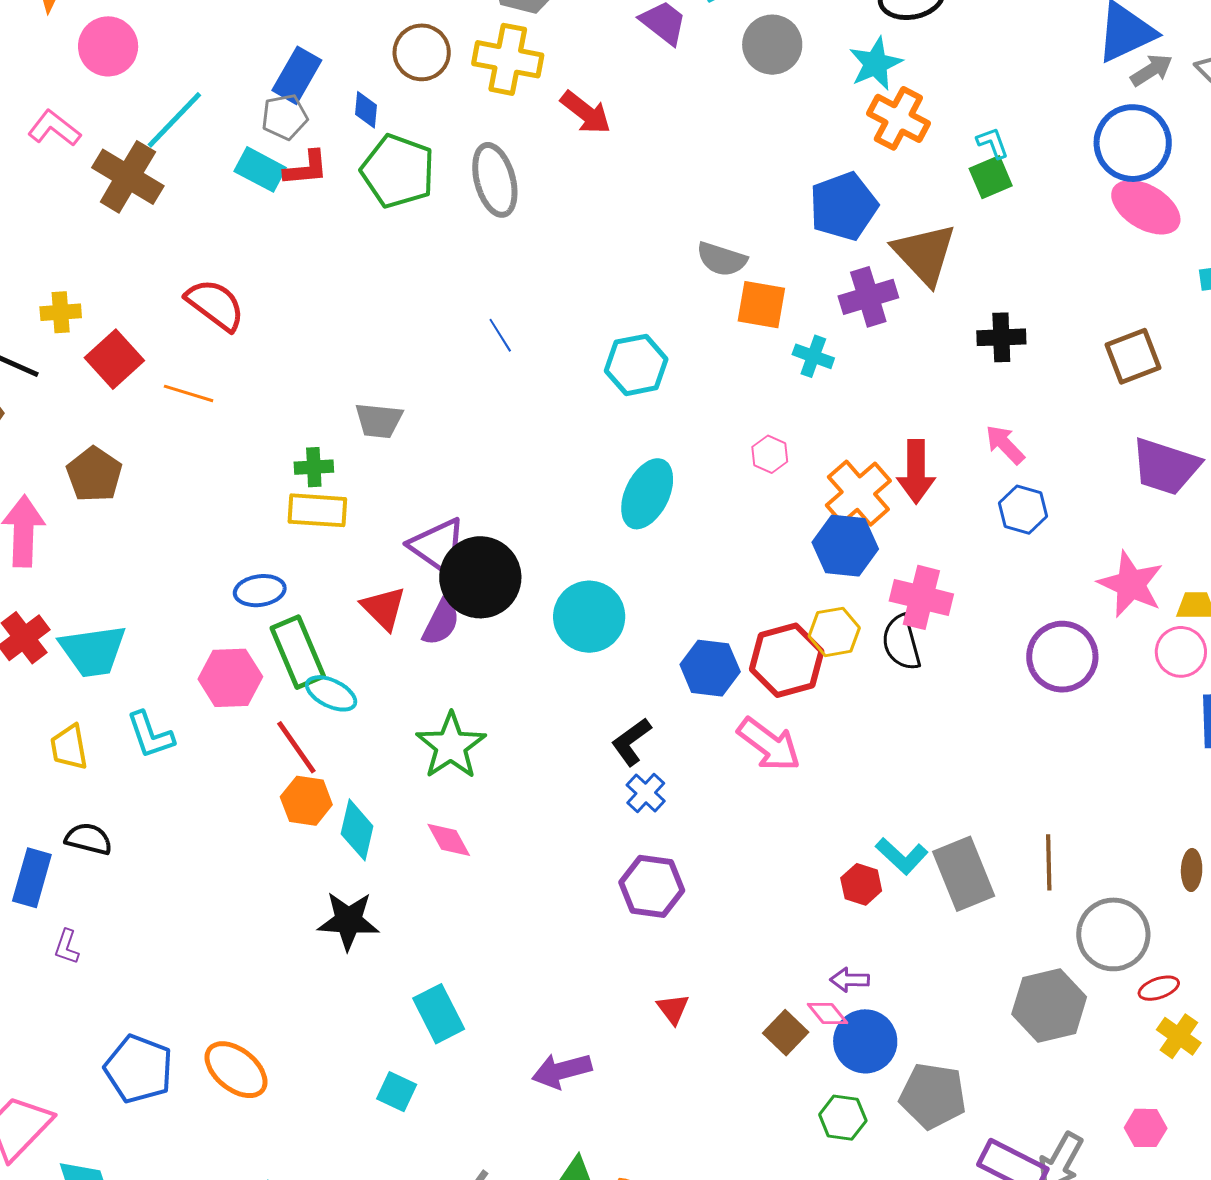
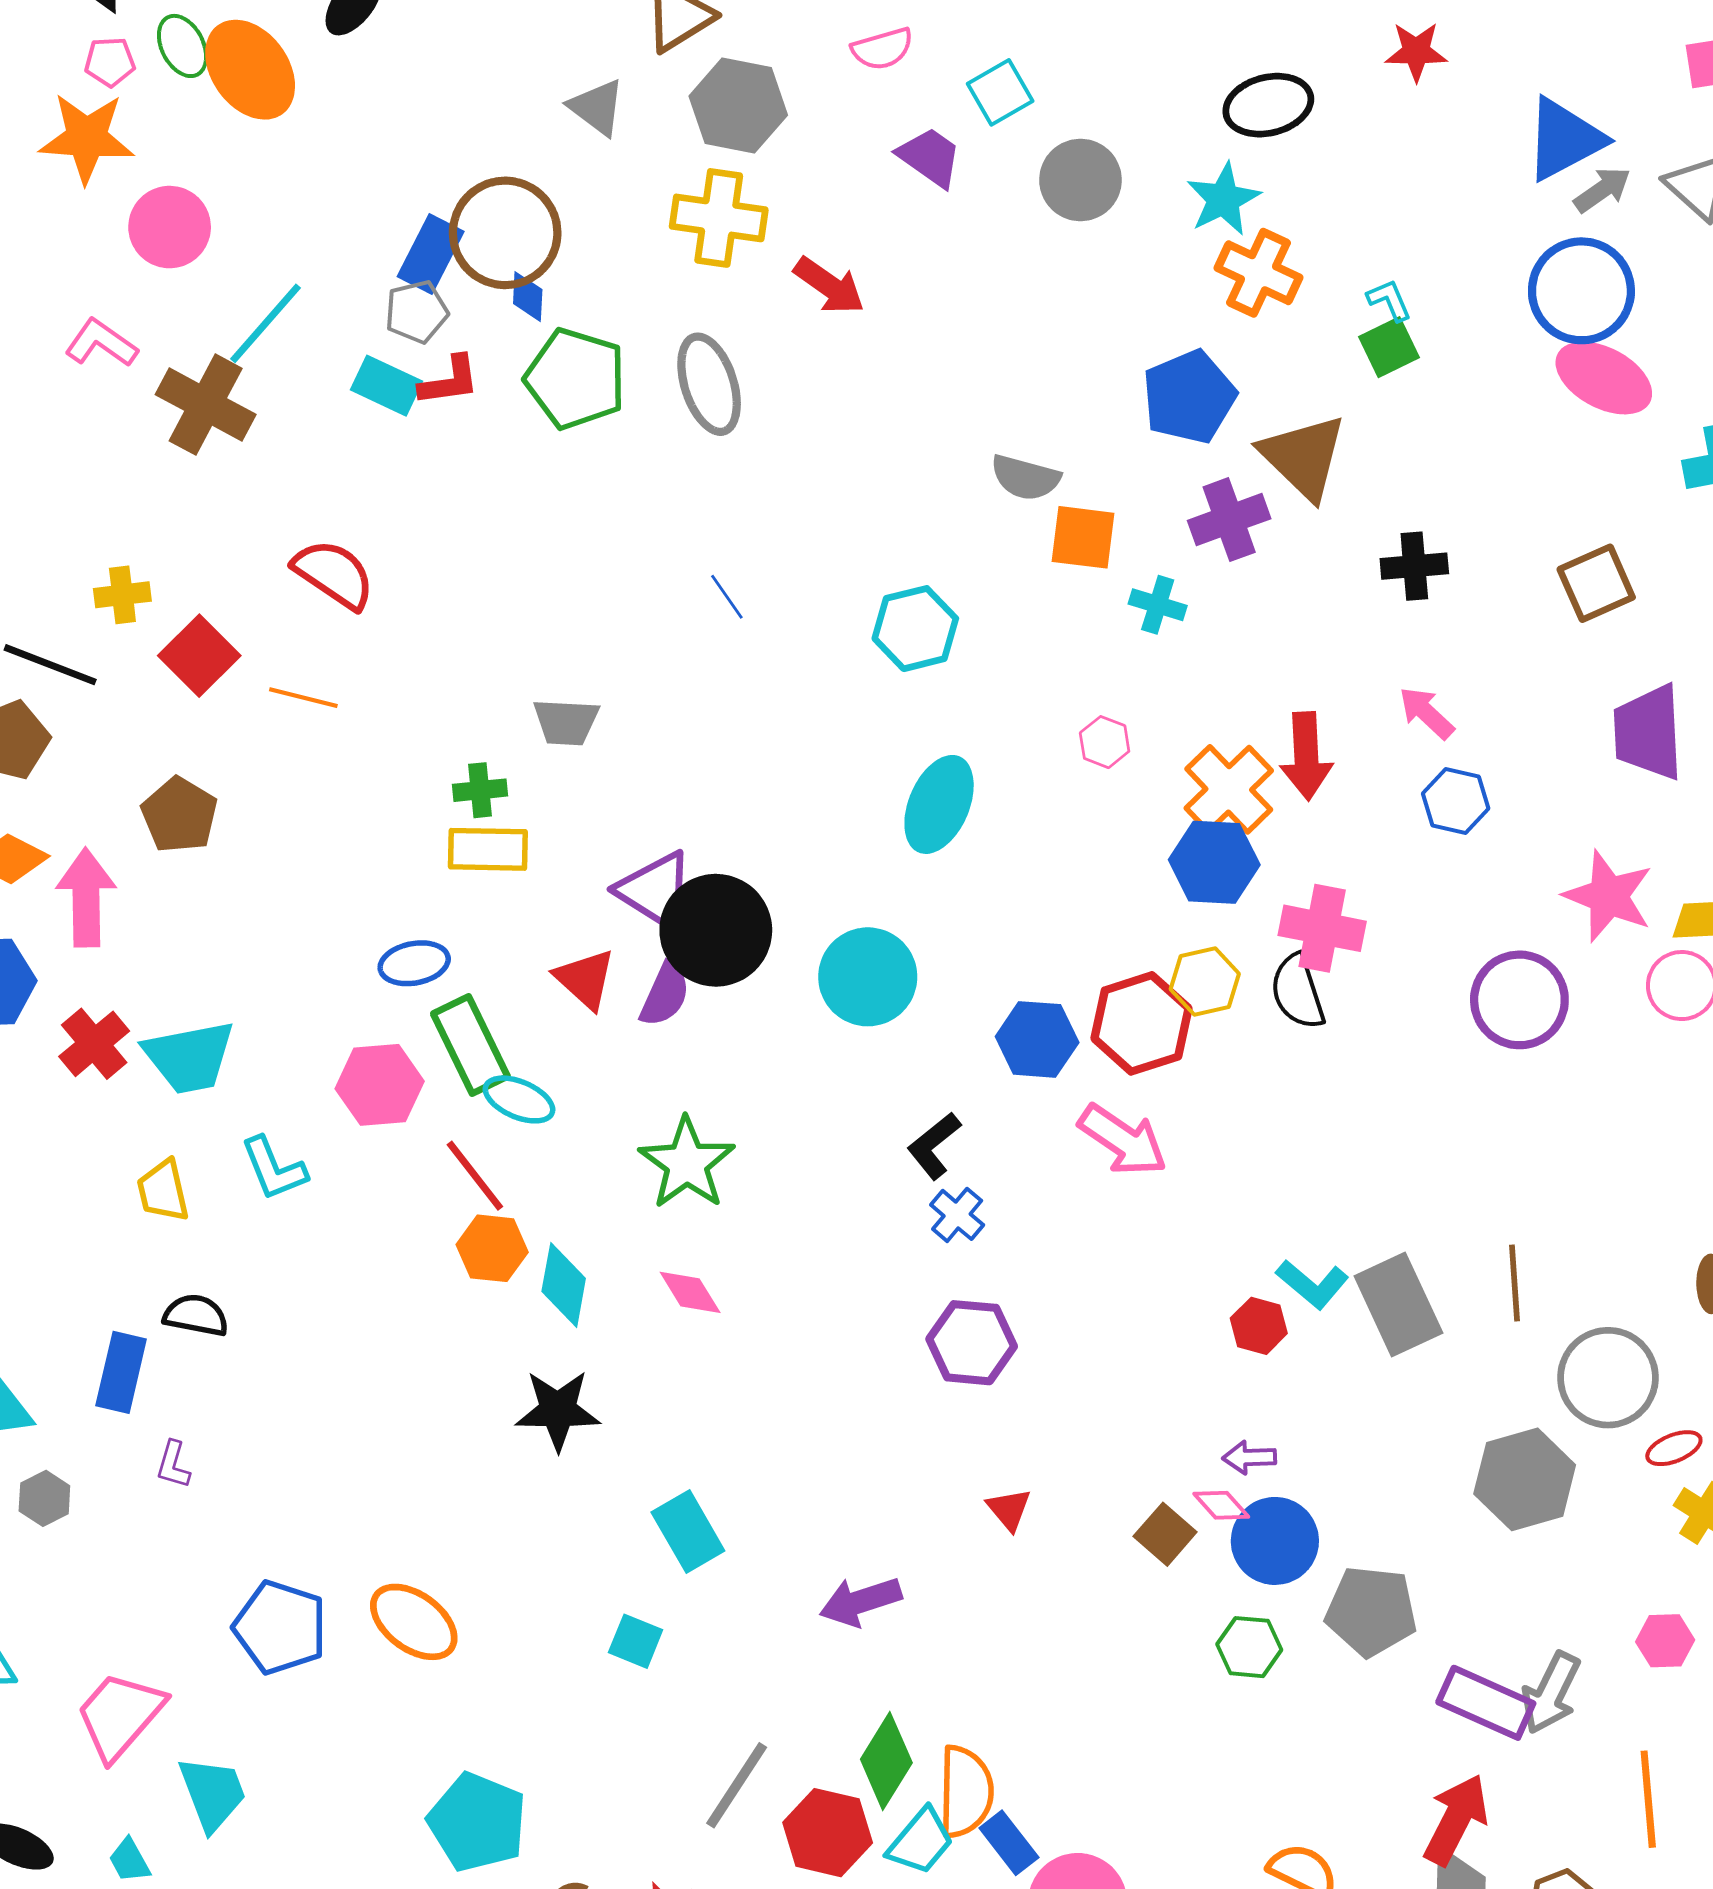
brown circle: (422, 52) -> (505, 233), moved, size x1.4
purple trapezoid: (1166, 467) -> (1648, 732), turned 72

